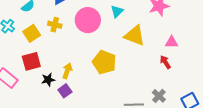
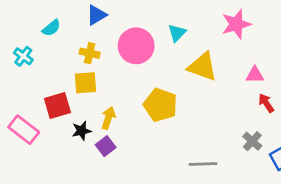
yellow square: (32, 33) -> (86, 83), moved, turned 30
red arrow: (165, 62) -> (266, 103), moved
gray cross: (159, 96) -> (252, 141), moved

